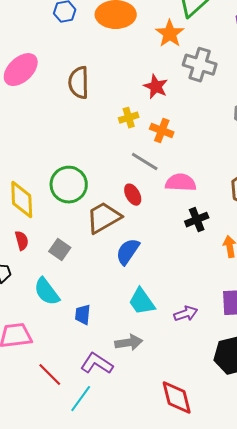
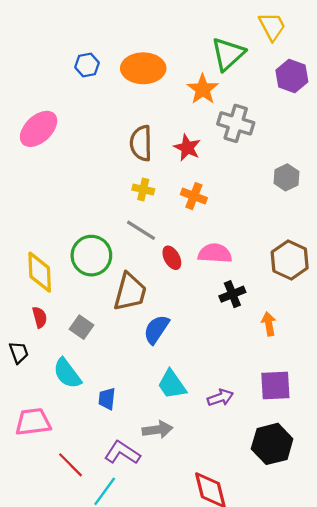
brown semicircle: (79, 83) -> (141, 143), moved
yellow cross: (129, 118) -> (143, 189), moved, turned 30
gray line: (145, 162) -> (141, 230), moved
red ellipse: (133, 195) -> (172, 258), moved
brown trapezoid: (104, 218) -> (130, 292), turned 135

